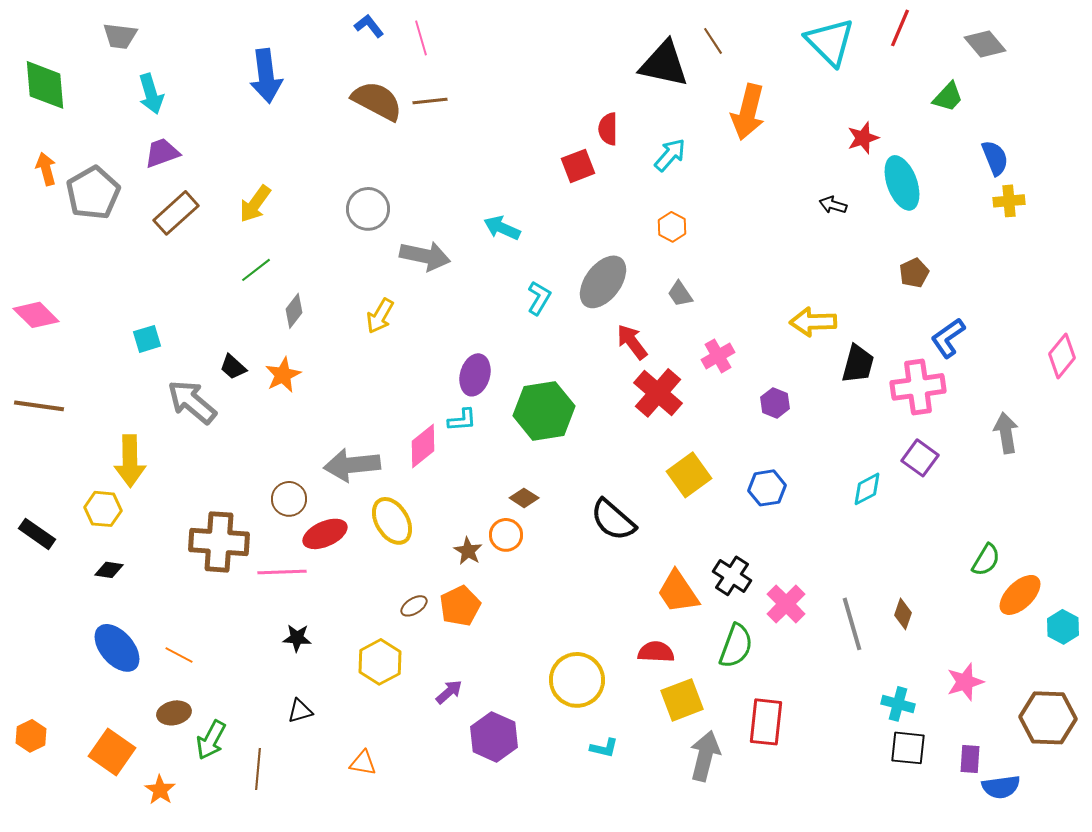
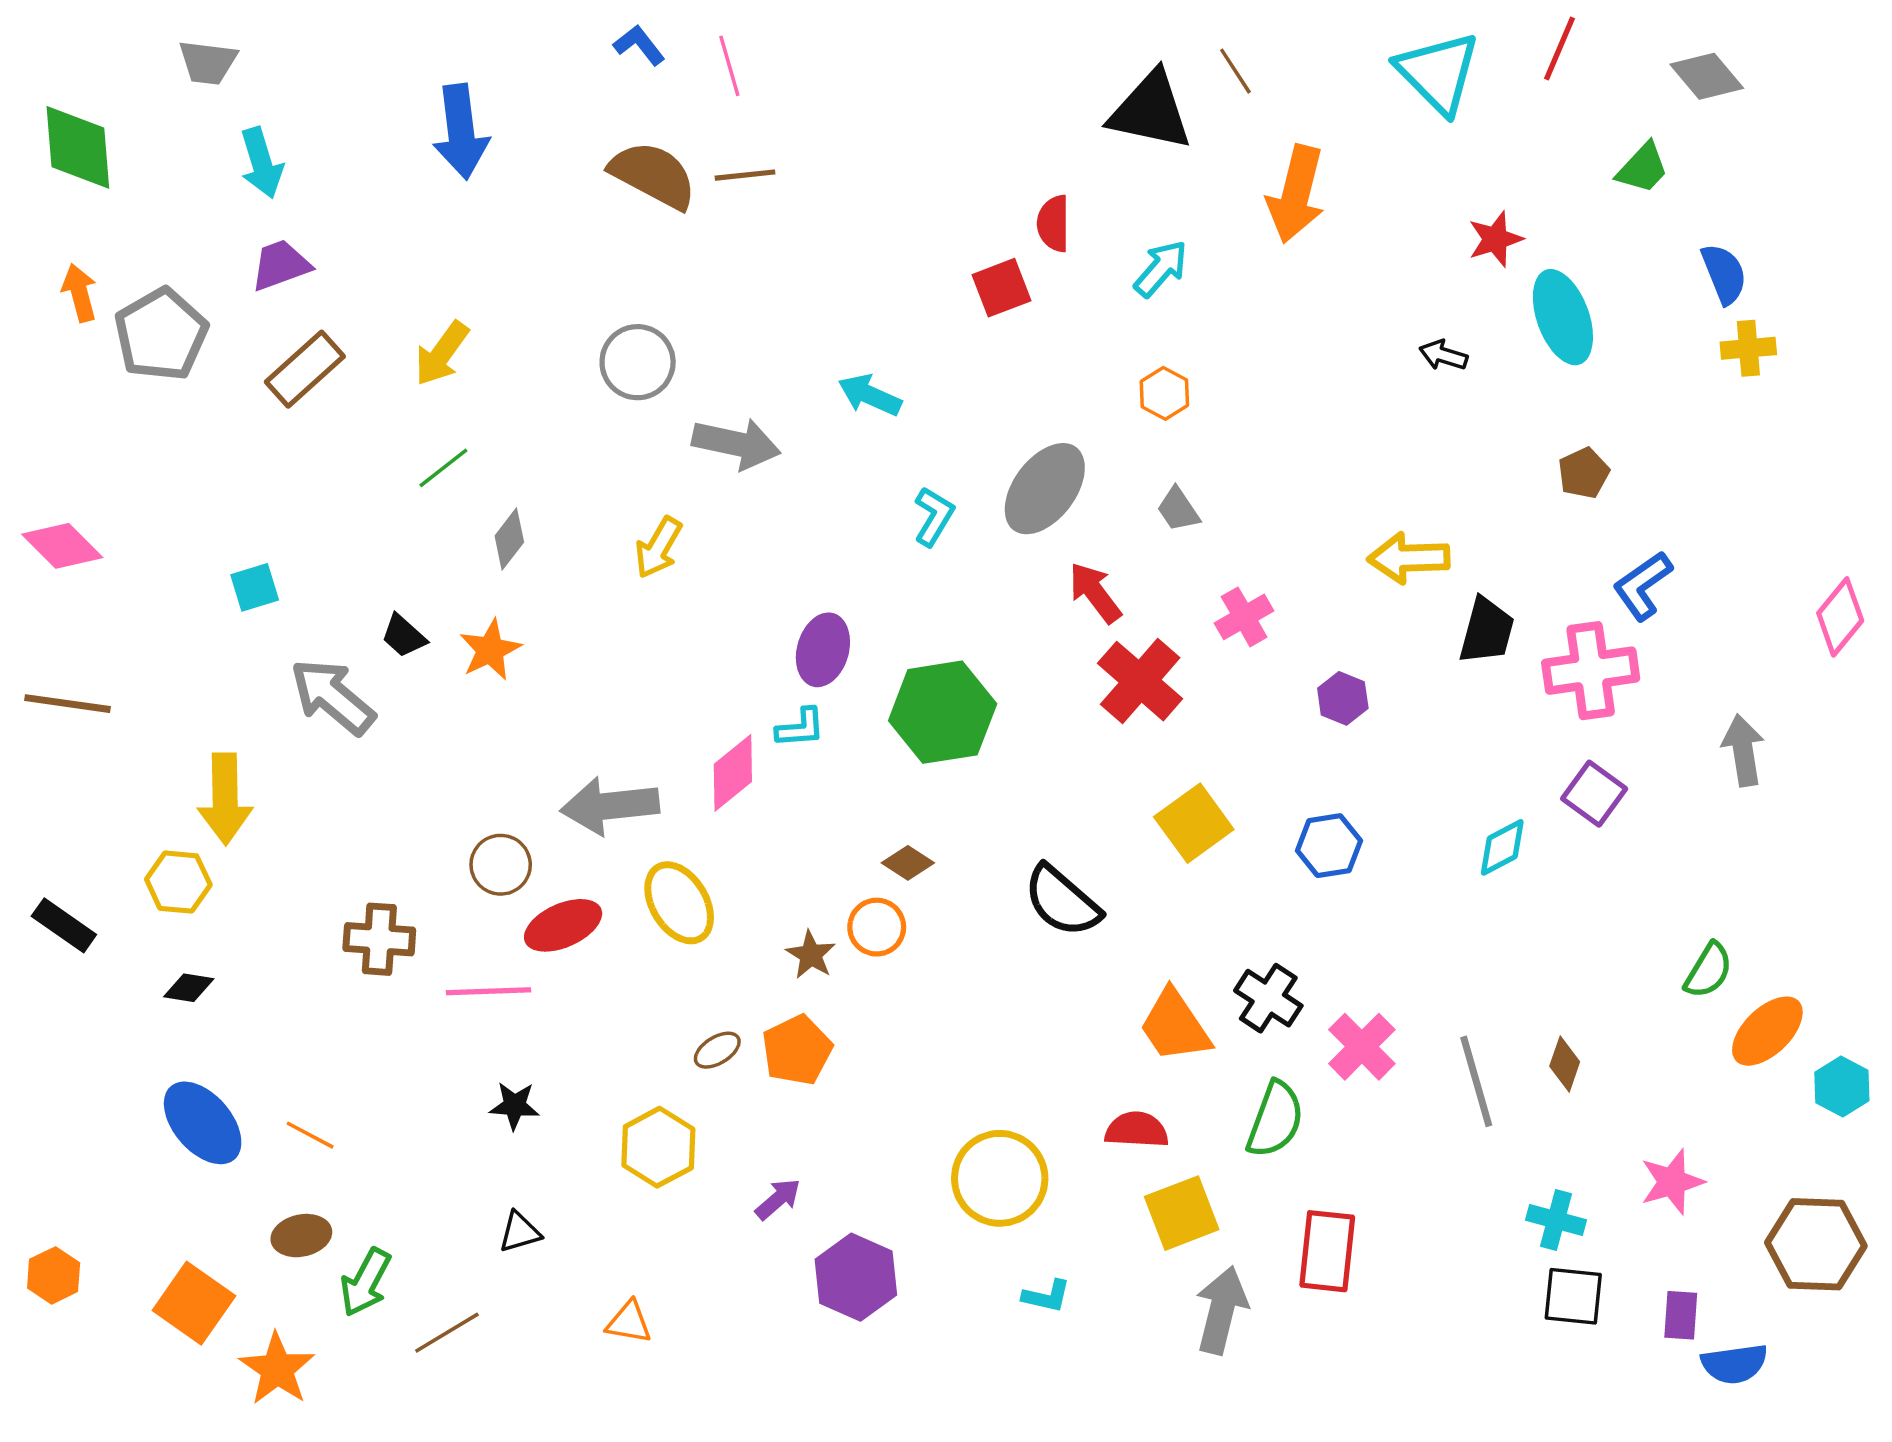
brown cross: (219, 542) -> (379, 939), size x0.7
brown line: (258, 769) -> (447, 1333), turned 54
orange star: (160, 790) -> (277, 1369), size x1.4

